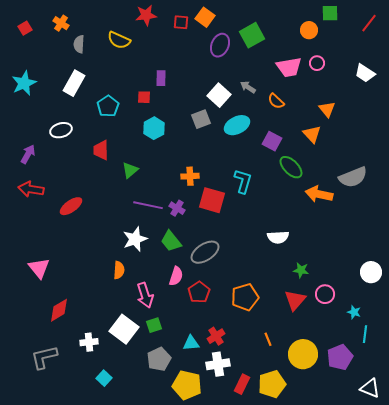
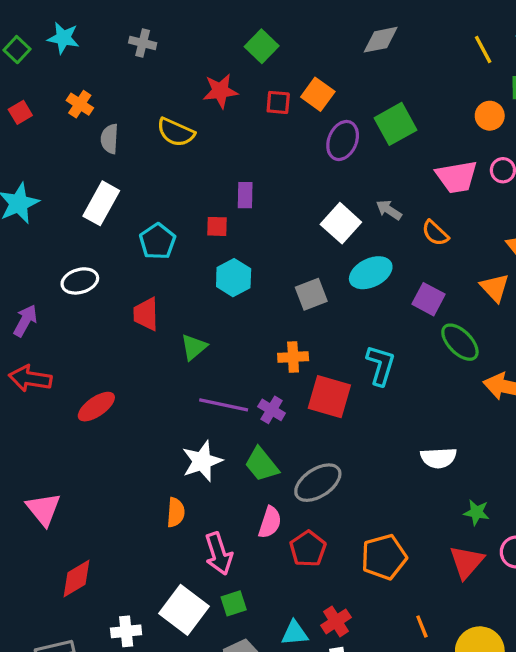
gray square: (201, 119) -> (311, 294), moved

